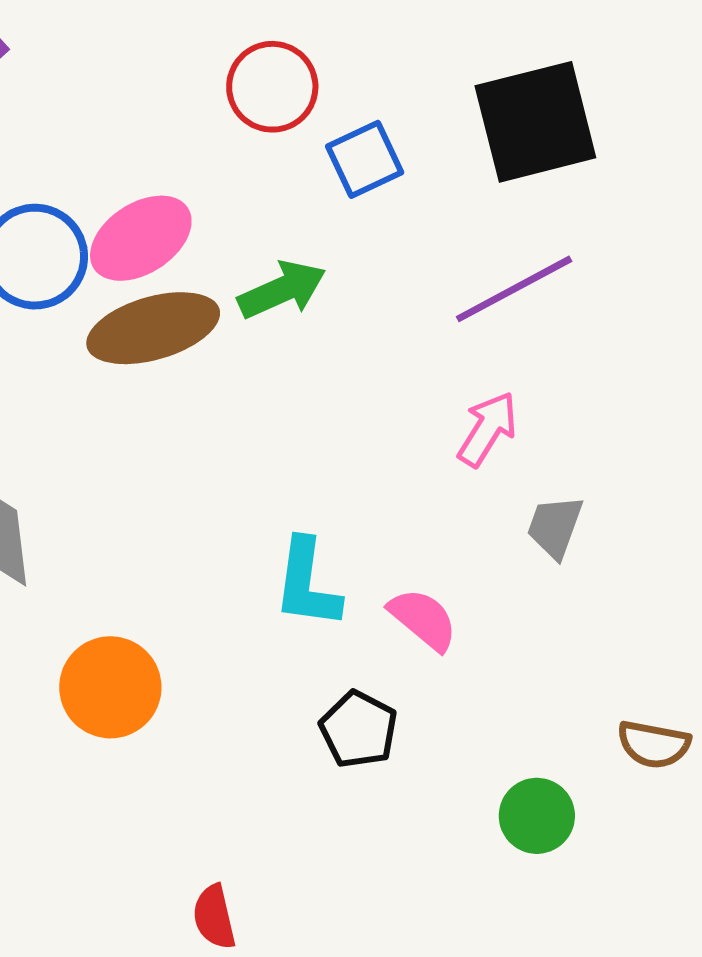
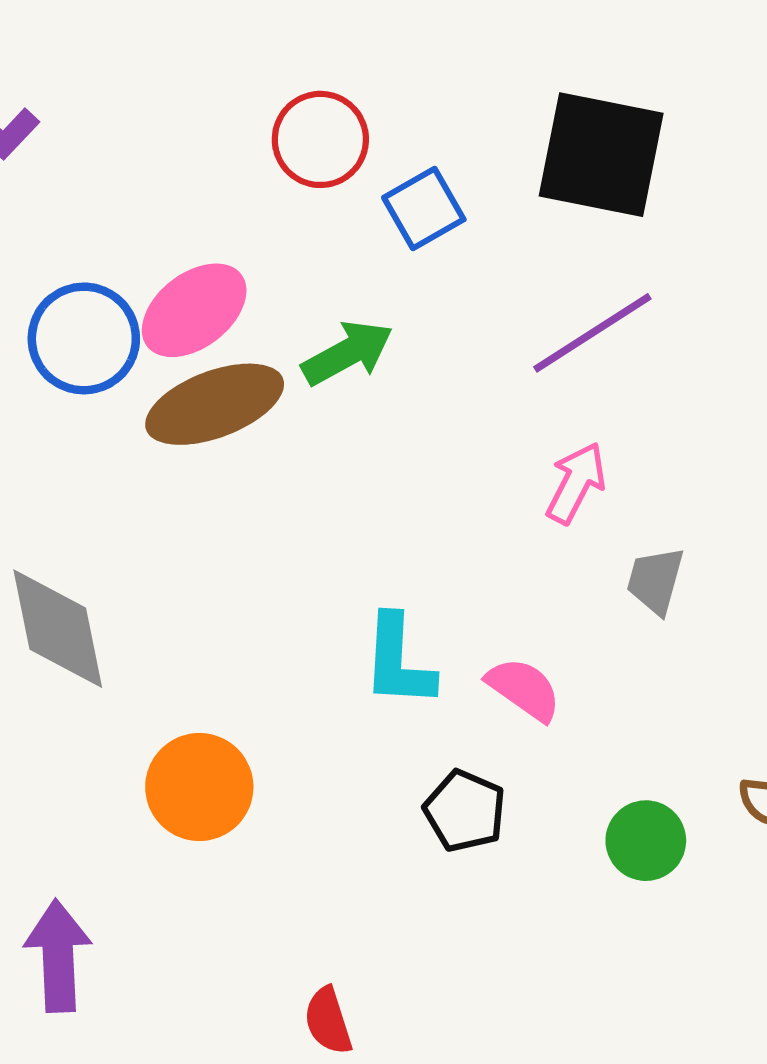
black square: (535, 122) -> (601, 155), turned 30
green circle: (537, 816) -> (646, 841), moved

